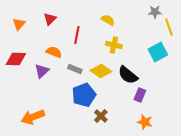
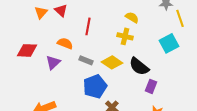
red triangle: (50, 19) -> (61, 10), turned -32
yellow semicircle: (108, 20) -> (132, 17), moved
orange triangle: (19, 24) -> (41, 12), moved

